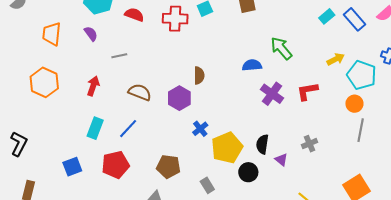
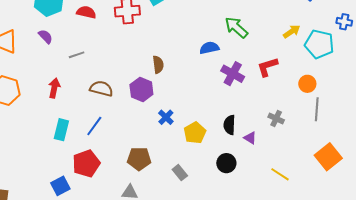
orange circle: (354, 104) -> (307, 84), moved
gray line: (361, 130) -> (317, 109), moved
gray cross: (310, 144) -> (276, 118), turned -35
yellow pentagon: (227, 148) -> (195, 133), size x0.7
blue square: (72, 167) -> (60, 186), moved
black circle: (248, 172) -> (226, 163), moved

